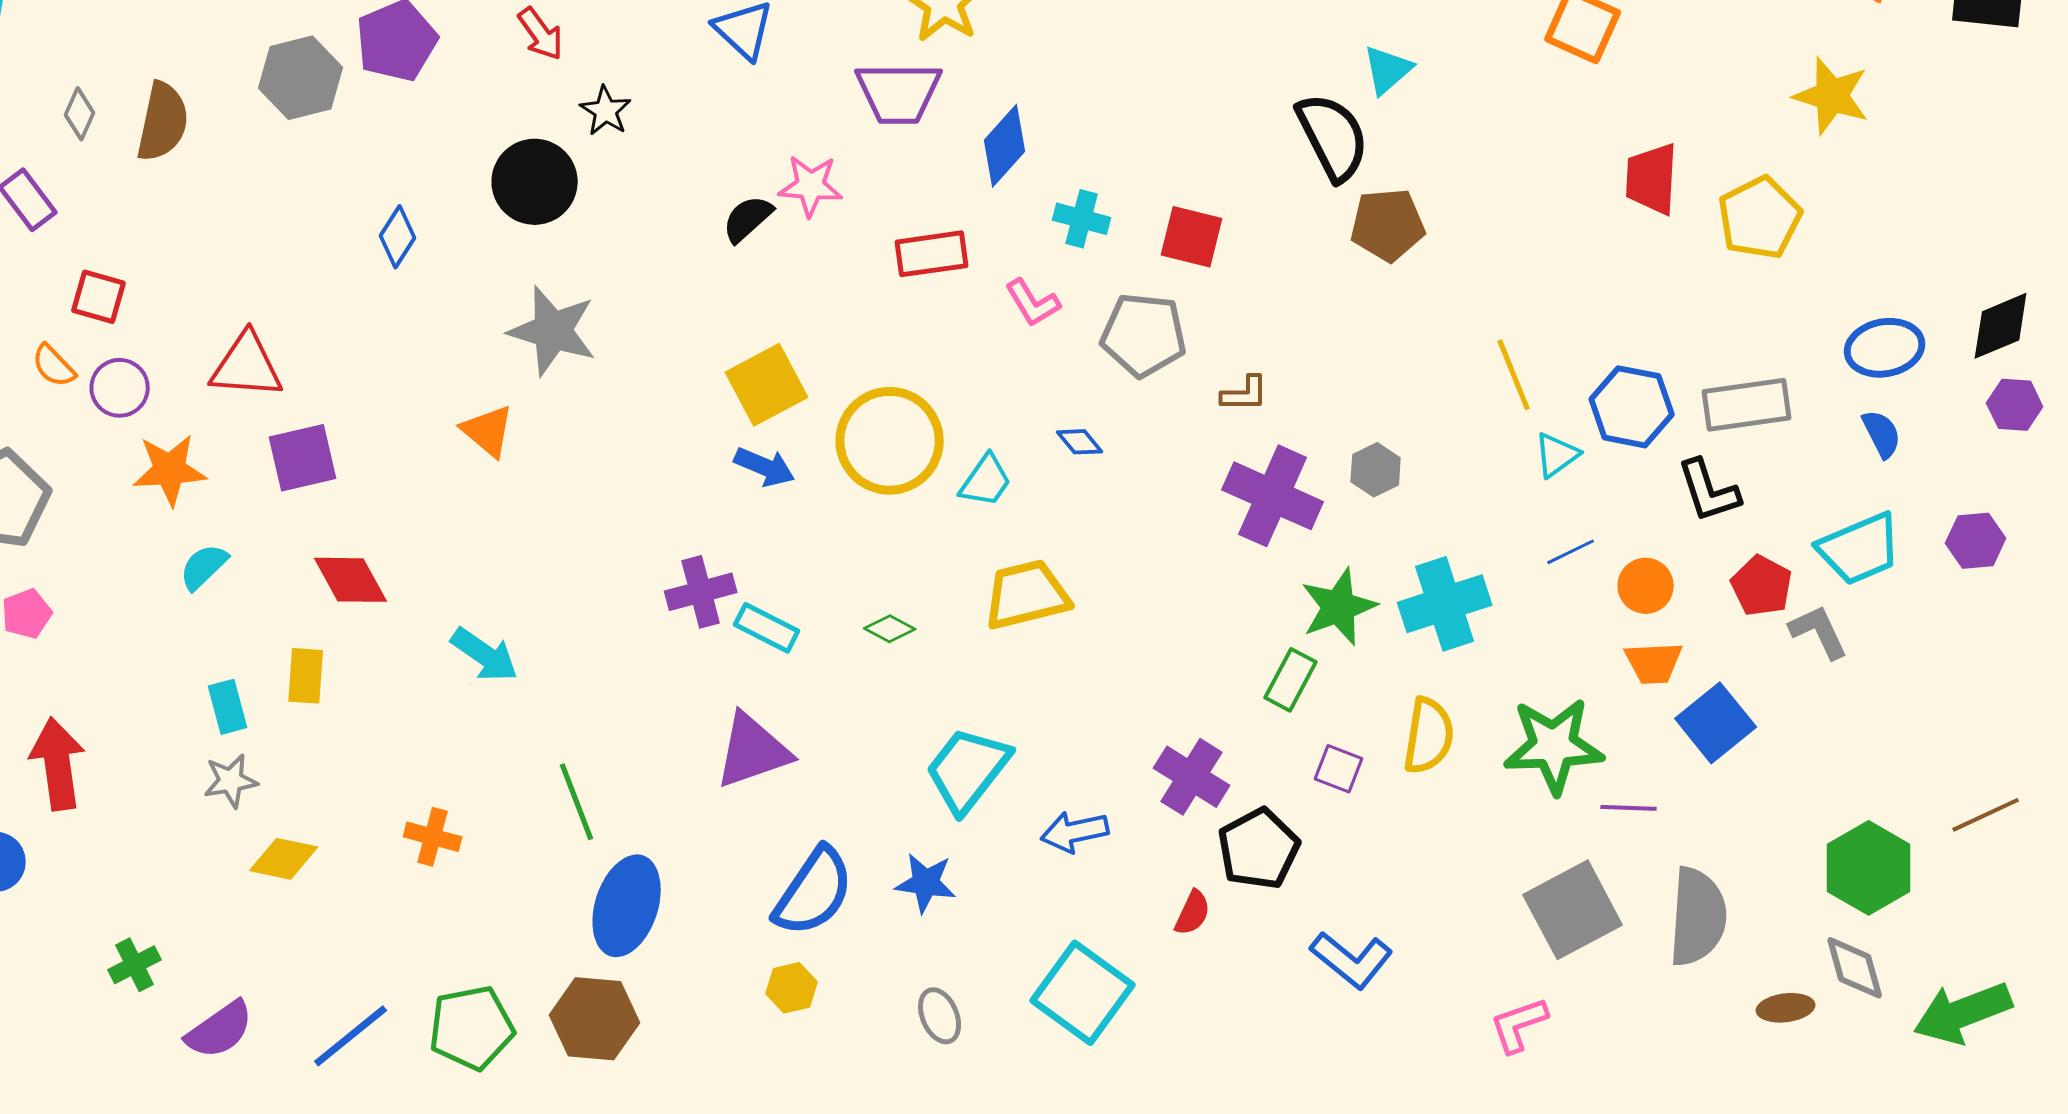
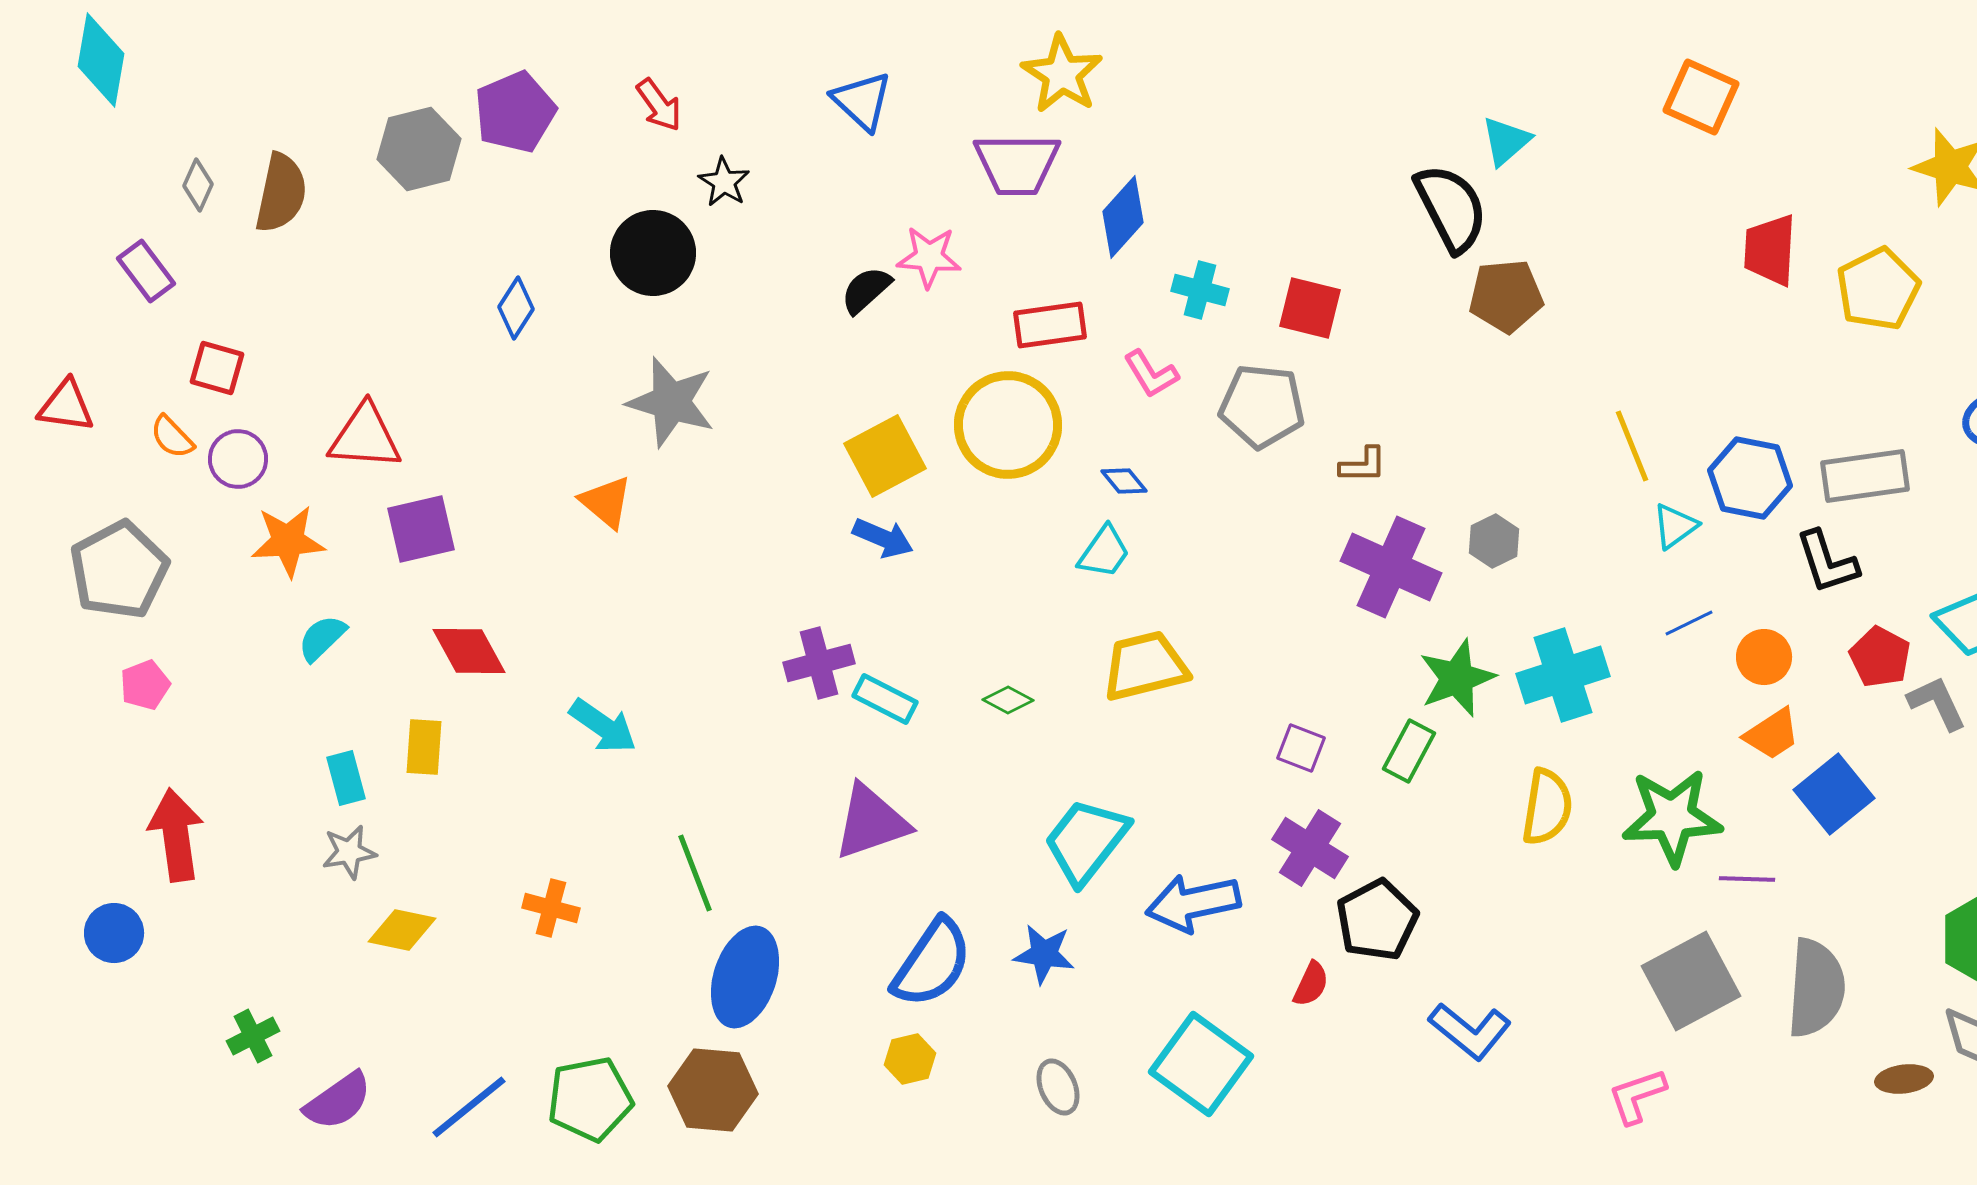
yellow circle: (890, 441) -> (1008, 425), moved
blue diamond: (1080, 442) -> (1124, 481), moved
orange trapezoid: (1654, 663) -> (1772, 734), turned -30
purple square: (1339, 769) -> (1301, 748), moved
blue arrow: (1075, 832) -> (1193, 903), size x1.4

